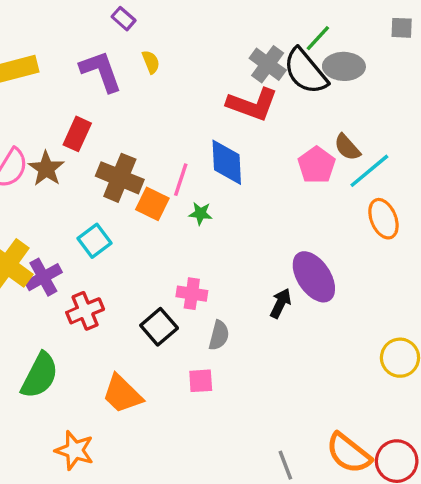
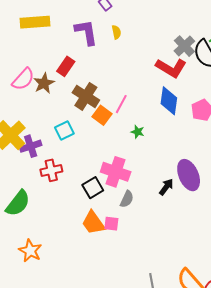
blue diamond: (227, 162) -> (169, 101), moved
green star: (200, 213) -> (138, 132), moved
pink cross: (192, 294) -> (116, 172), size x1.6
orange trapezoid: (122, 394) -> (93, 223), moved

